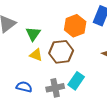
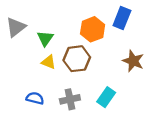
cyan rectangle: (76, 81) -> (106, 97), moved

